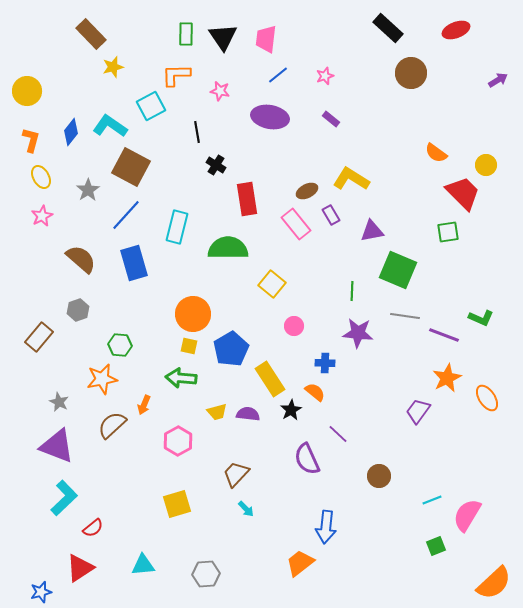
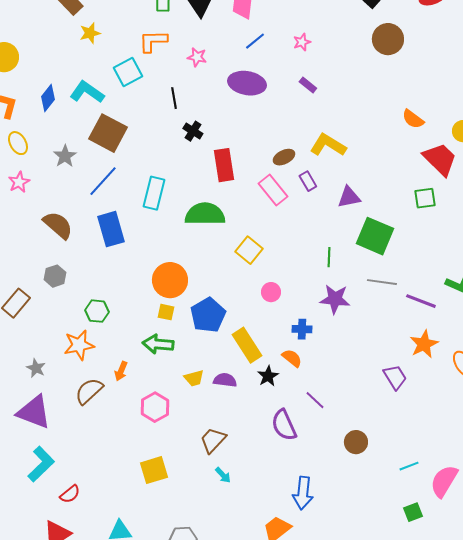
purple trapezoid: (418, 411) -> (395, 377), turned 112

